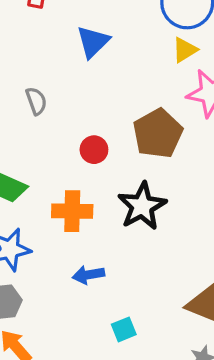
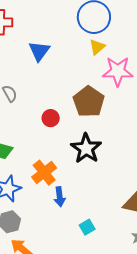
orange cross: (72, 211) -> (44, 173), moved, turned -30
blue arrow: (88, 275) -> (60, 197), turned -78

